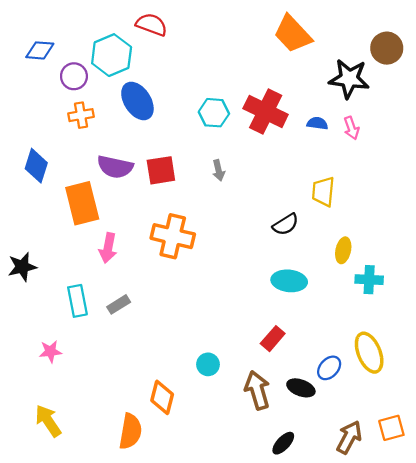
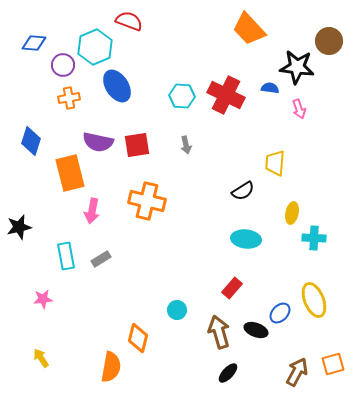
blue semicircle: (317, 123) -> (270, 88), moved
yellow arrow: (48, 421) -> (41, 358), size x0.7
black ellipse: (283, 443) -> (228, 373), moved

